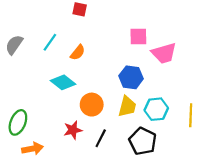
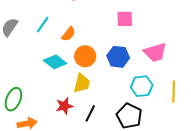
pink trapezoid: (164, 53) -> (155, 52), moved
orange circle: (92, 105) -> (85, 56), moved
yellow trapezoid: (127, 106) -> (82, 83), moved

